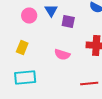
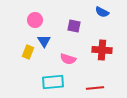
blue triangle: (51, 10) -> (44, 41), moved
cyan rectangle: (25, 78) -> (53, 82), moved

